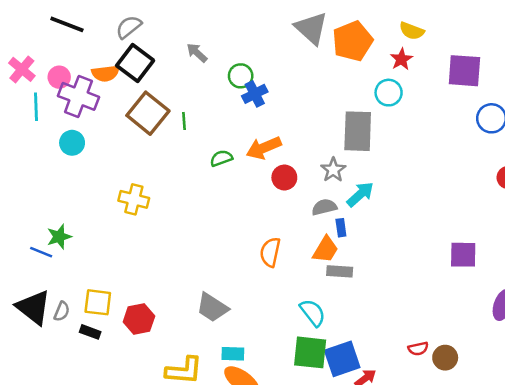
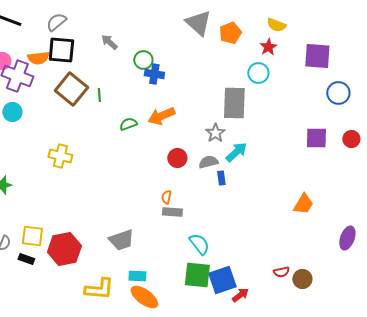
orange pentagon: (353, 41) -> (230, 33), size x0.7
black square: (135, 63) -> (61, 50), turned -32
blue cross: (255, 94) -> (154, 74), turned 36
red circle: (284, 178) -> (177, 158), moved
orange trapezoid: (326, 250) -> (303, 204), moved
orange semicircle: (270, 252) -> (166, 197), size x0.6
purple square: (463, 255) -> (316, 138), moved
gray rectangle: (340, 271) -> (172, 212), moved
gray trapezoid: (212, 307) -> (121, 240), turned -52
red hexagon: (139, 319) -> (64, 249), size x1.4

